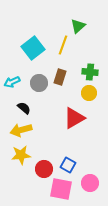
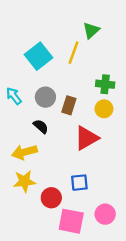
brown rectangle: (60, 77) -> (69, 105), moved
cyan arrow: (12, 82) -> (14, 96), turned 77
black semicircle: (24, 108) -> (41, 126), moved
blue square: (68, 165) -> (79, 183), moved, turned -35

